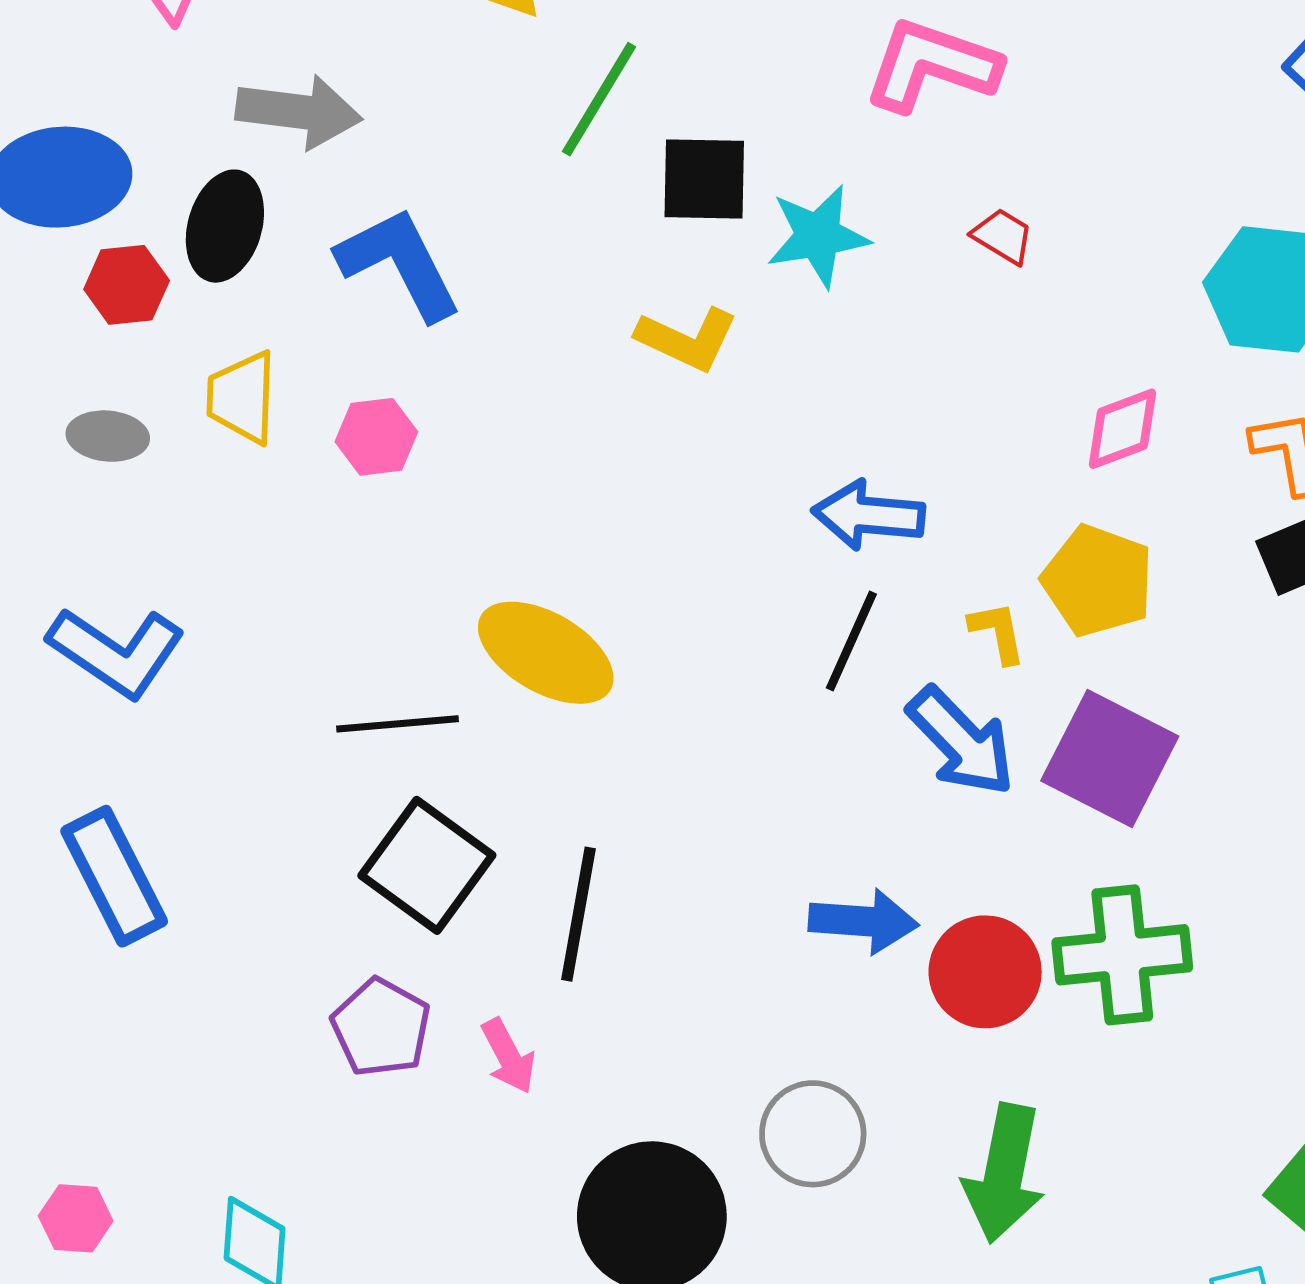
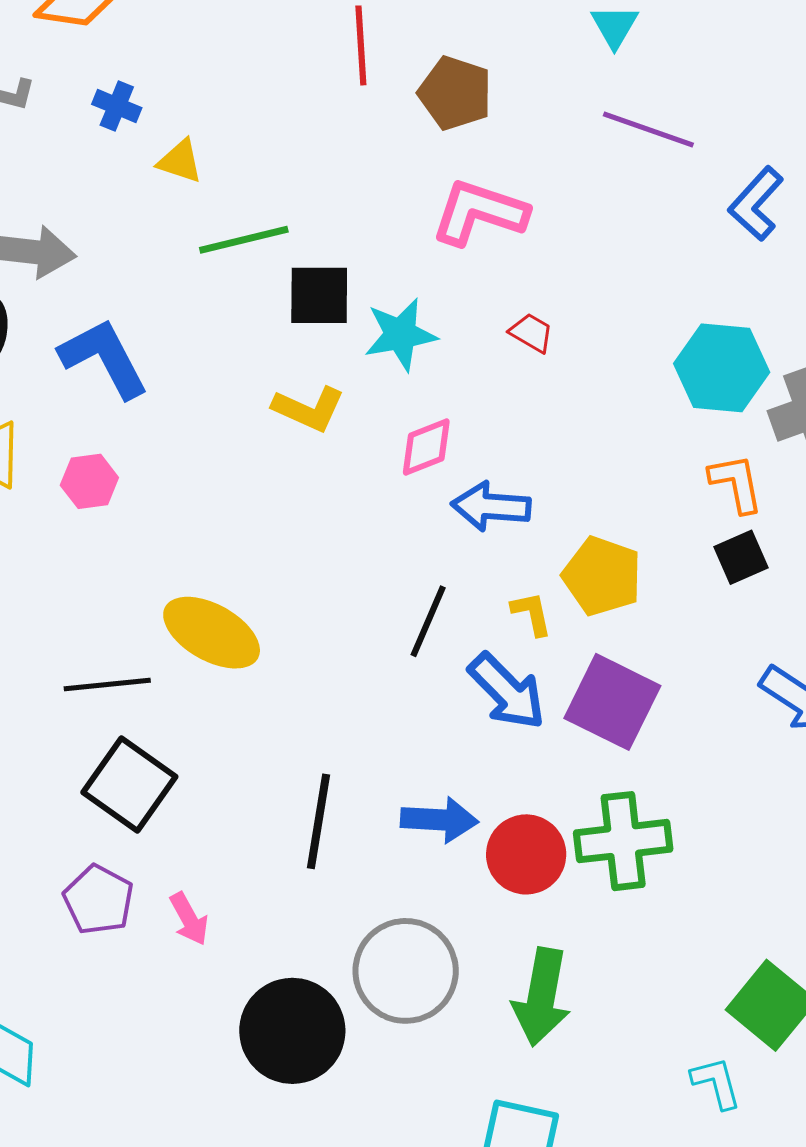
green line: (599, 99) -> (244, 240), turned 46
pink diamond: (1122, 429) -> (426, 447), moved
blue arrow: (869, 515) -> (491, 507), moved
black line: (579, 914) -> (318, 821), moved
gray circle: (813, 1134) -> (406, 971), size x1.4

